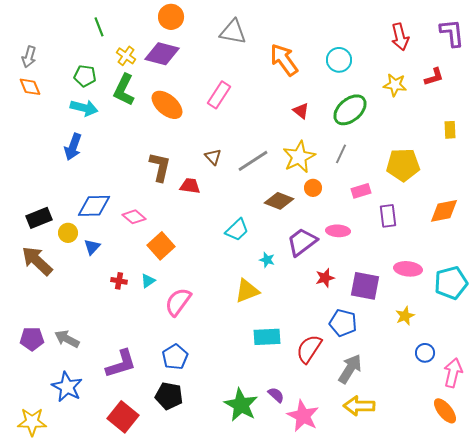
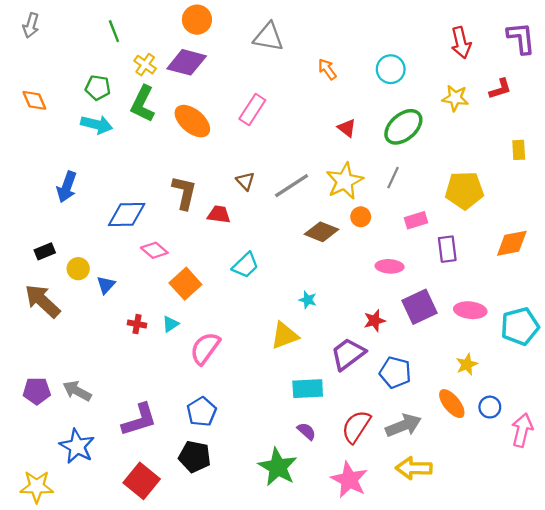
gray arrow: (29, 57) -> (31, 25), moved
orange arrow: (284, 60) -> (327, 69), size x0.6
blue arrow: (73, 147) -> (67, 187), moved
blue diamond: (94, 206) -> (127, 214), moved
black rectangle: (39, 218) -> (45, 251), size x0.7
cyan trapezoid: (237, 230) -> (245, 265), moved
purple trapezoid: (302, 242) -> (348, 354), moved
purple square: (365, 286) -> (420, 307), moved, turned -36
red semicircle: (309, 349) -> (356, 427), moved
gray arrow: (350, 369) -> (403, 425), turned 36
purple semicircle: (276, 395) -> (307, 431), moved
orange ellipse: (445, 411) -> (452, 404), moved

